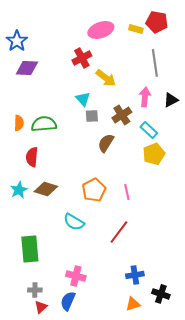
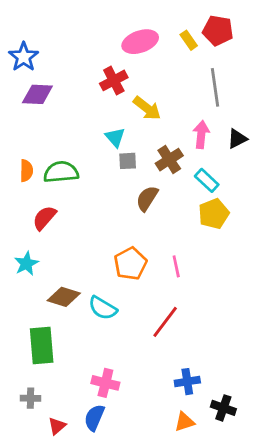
yellow rectangle: (136, 29) -> (189, 40), turned 40
red semicircle: (32, 157) -> (44, 218), turned 36
brown diamond: (46, 189) -> (64, 297), moved
gray cross: (35, 290) -> (31, 398), moved

